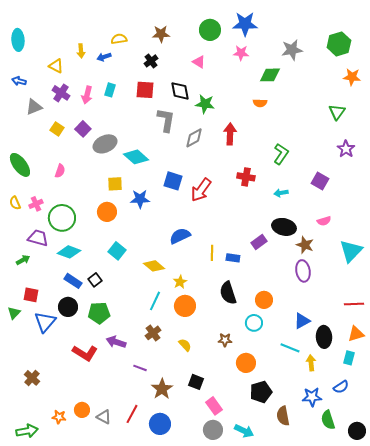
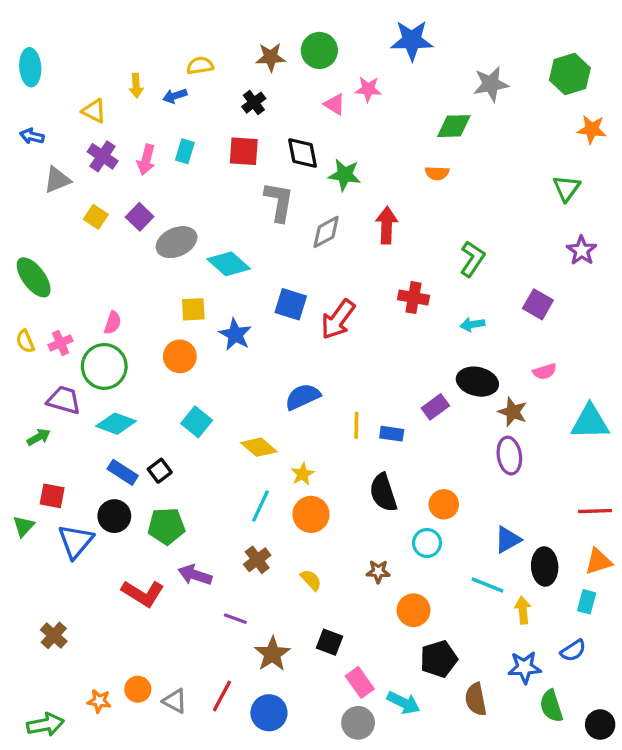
green circle: (210, 30) -> (319, 50), moved
pink star: (241, 53) -> (368, 89), moved
pink semicircle: (60, 171) -> (113, 323), moved
blue star: (140, 199) -> (235, 335), turned 30
cyan triangle: (351, 251) -> (590, 422), turned 45
cyan arrow: (244, 431) -> (403, 703), moved

